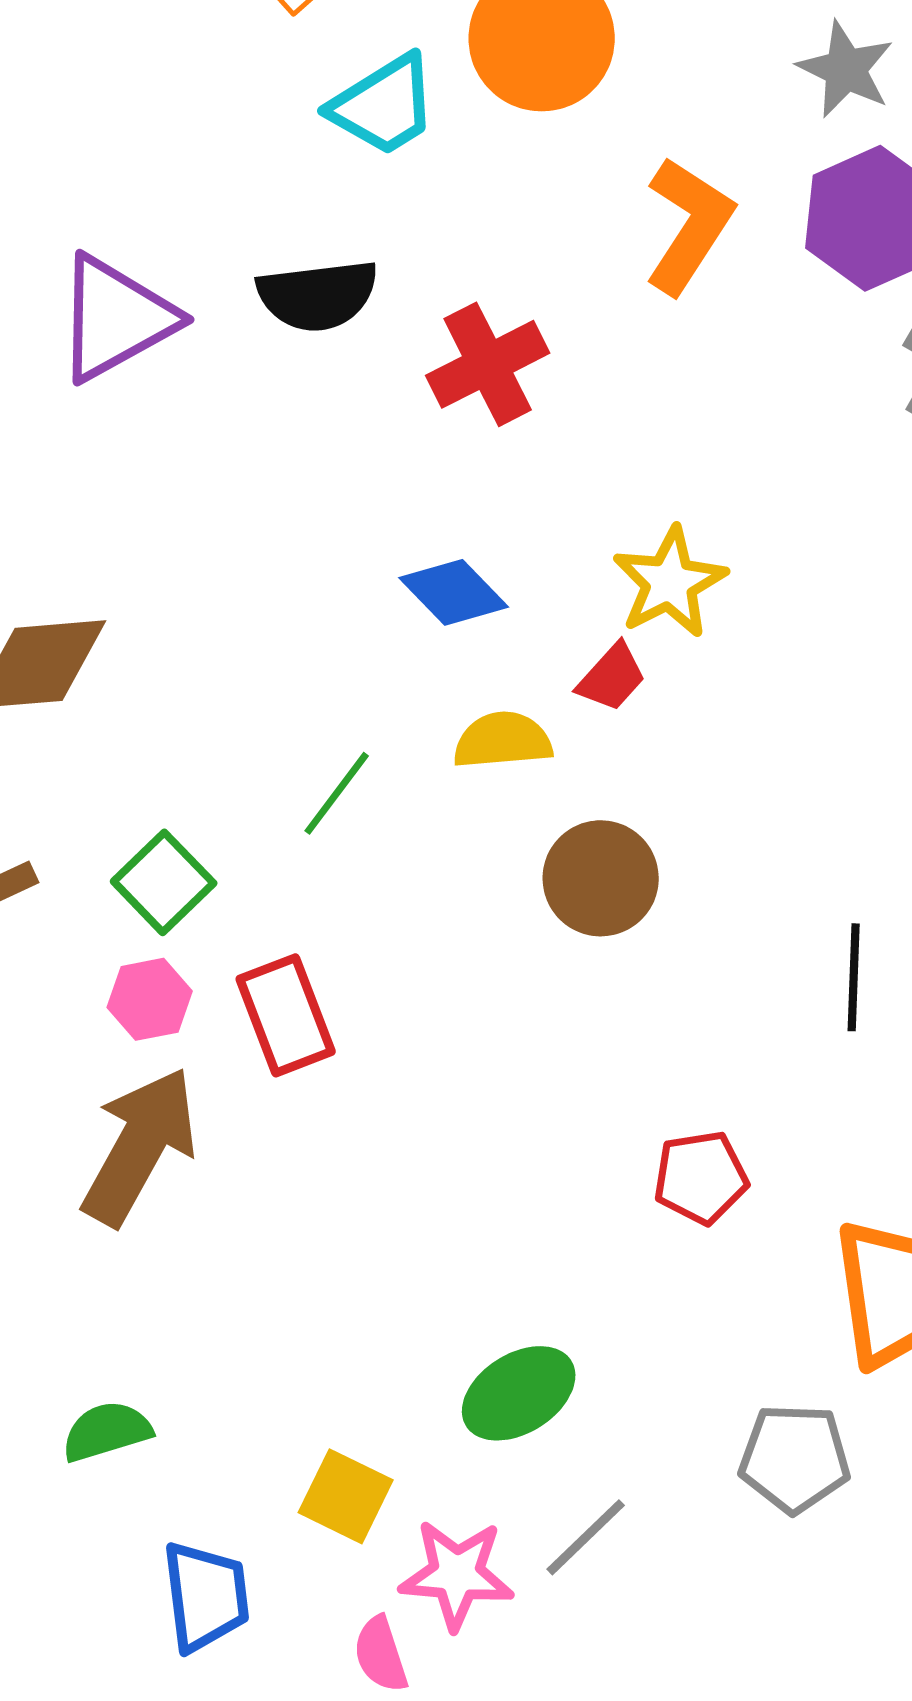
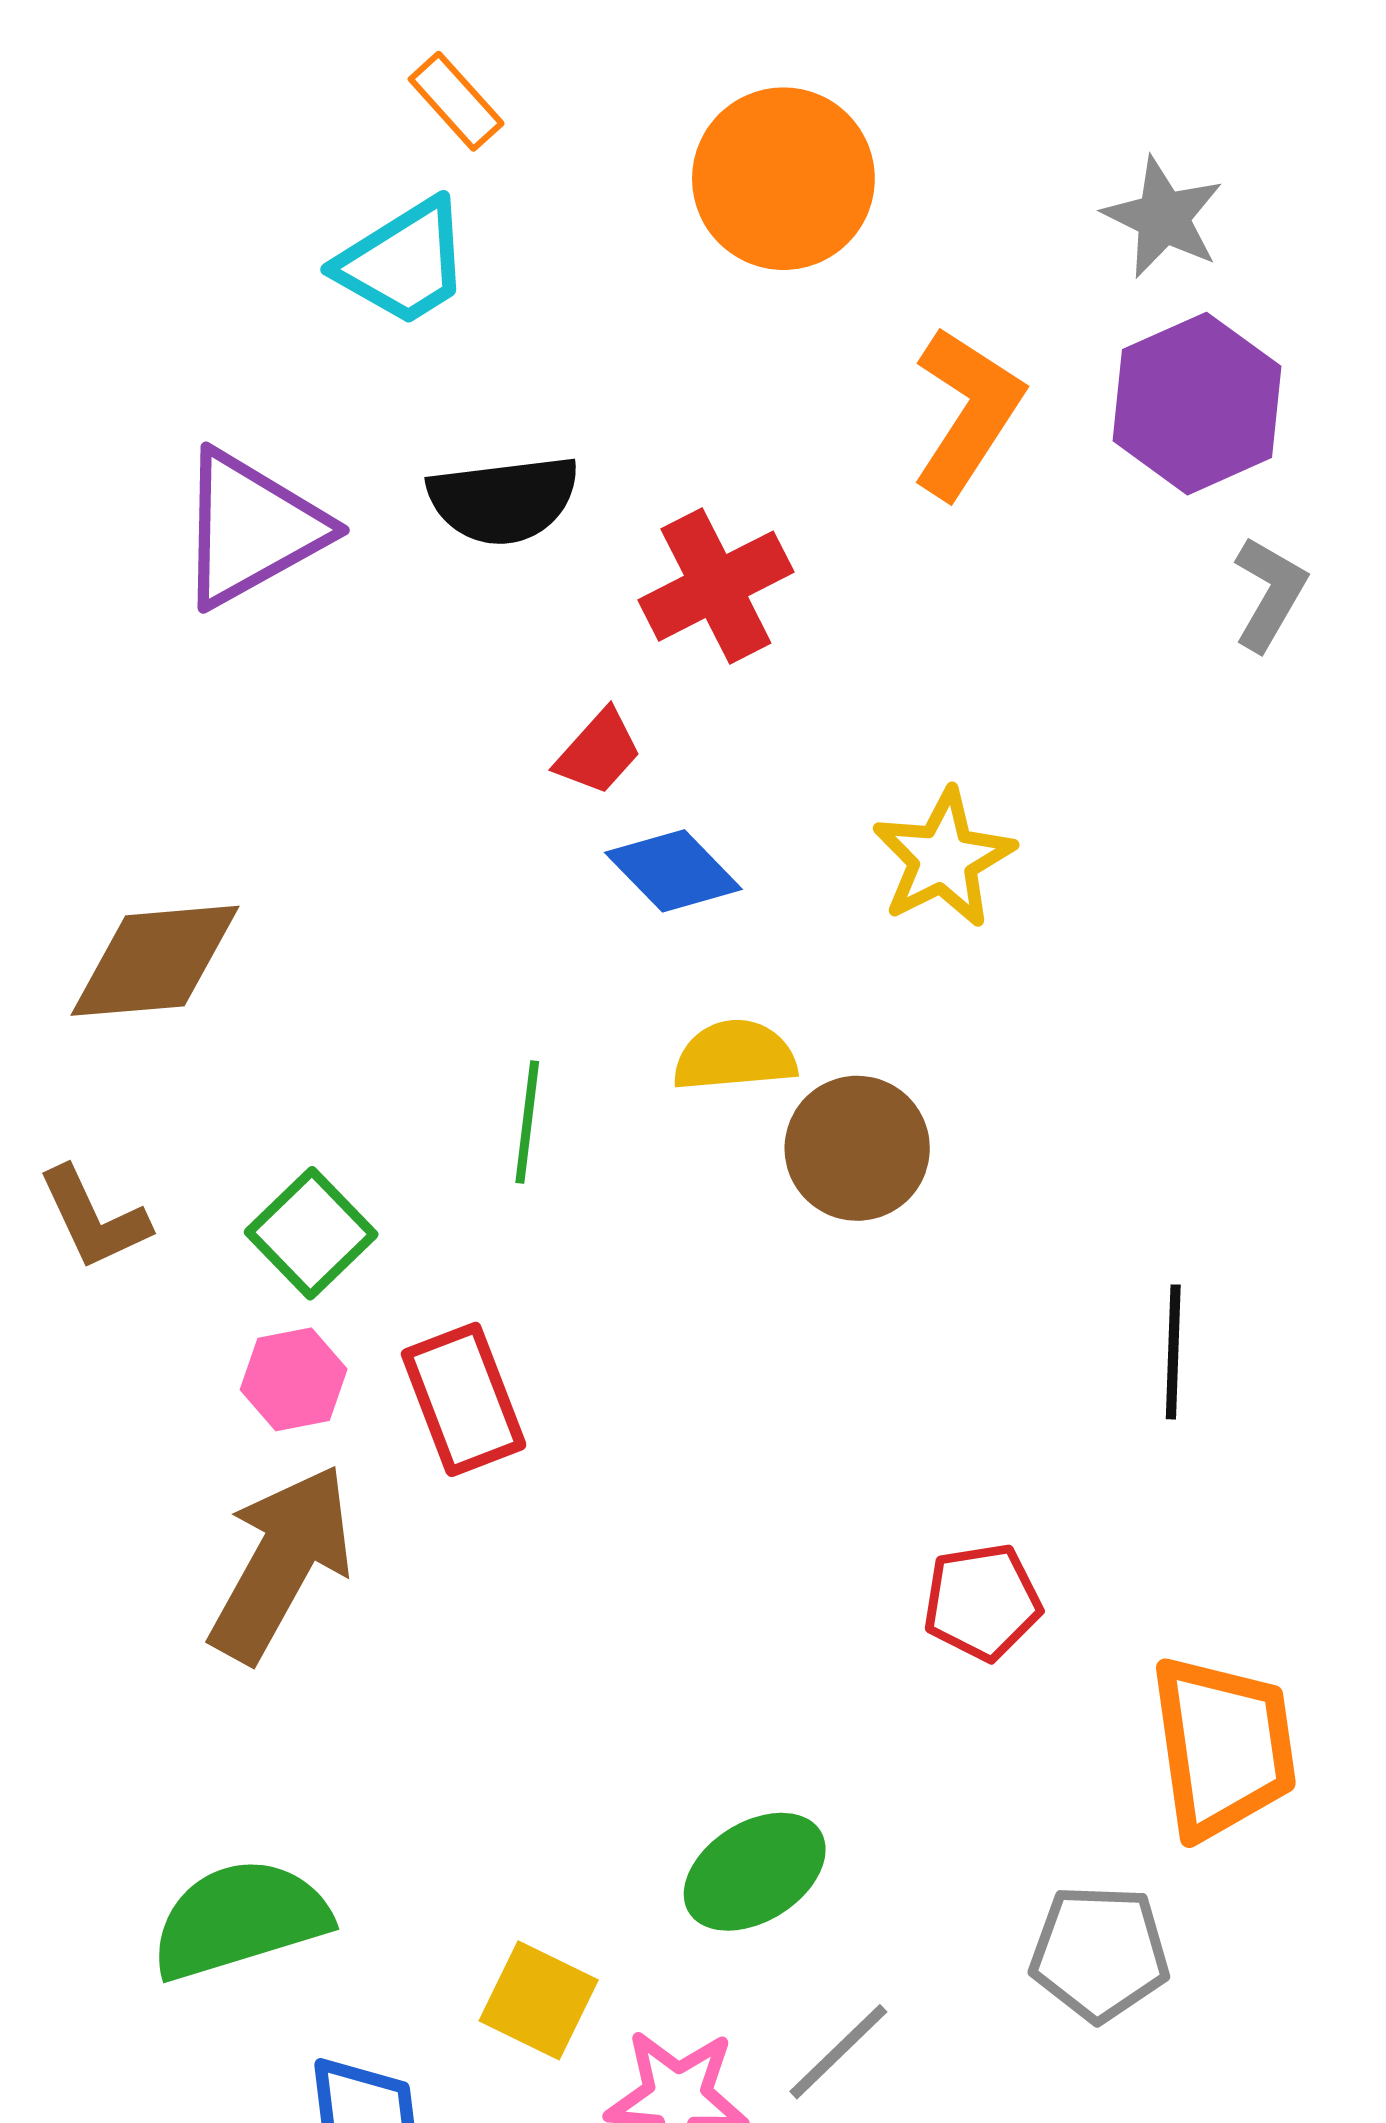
cyan trapezoid: (384, 105) -> (404, 262), moved
red trapezoid: (612, 677) -> (599, 752), moved
green line: (337, 793) -> (527, 1122), turned -30
brown circle: (601, 878) -> (857, 1148), moved
green semicircle: (107, 1431) -> (240, 1919), size x1.6

